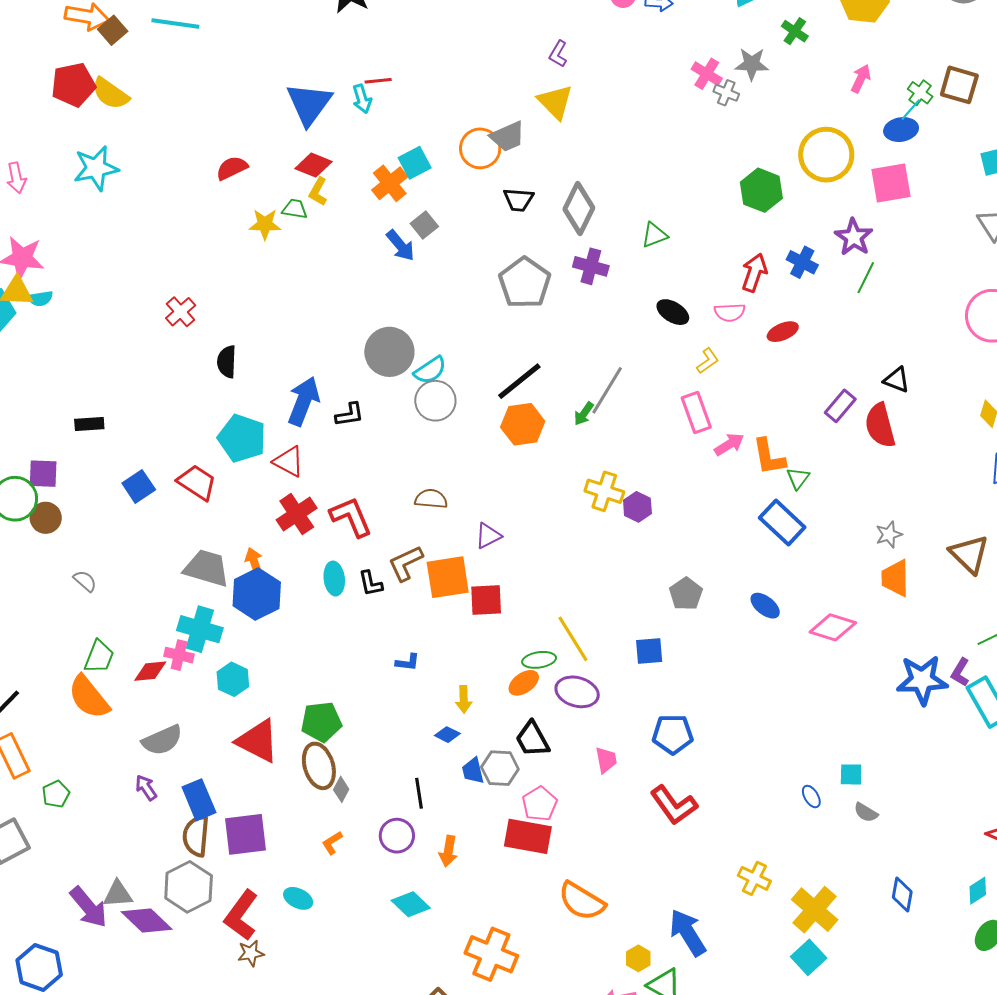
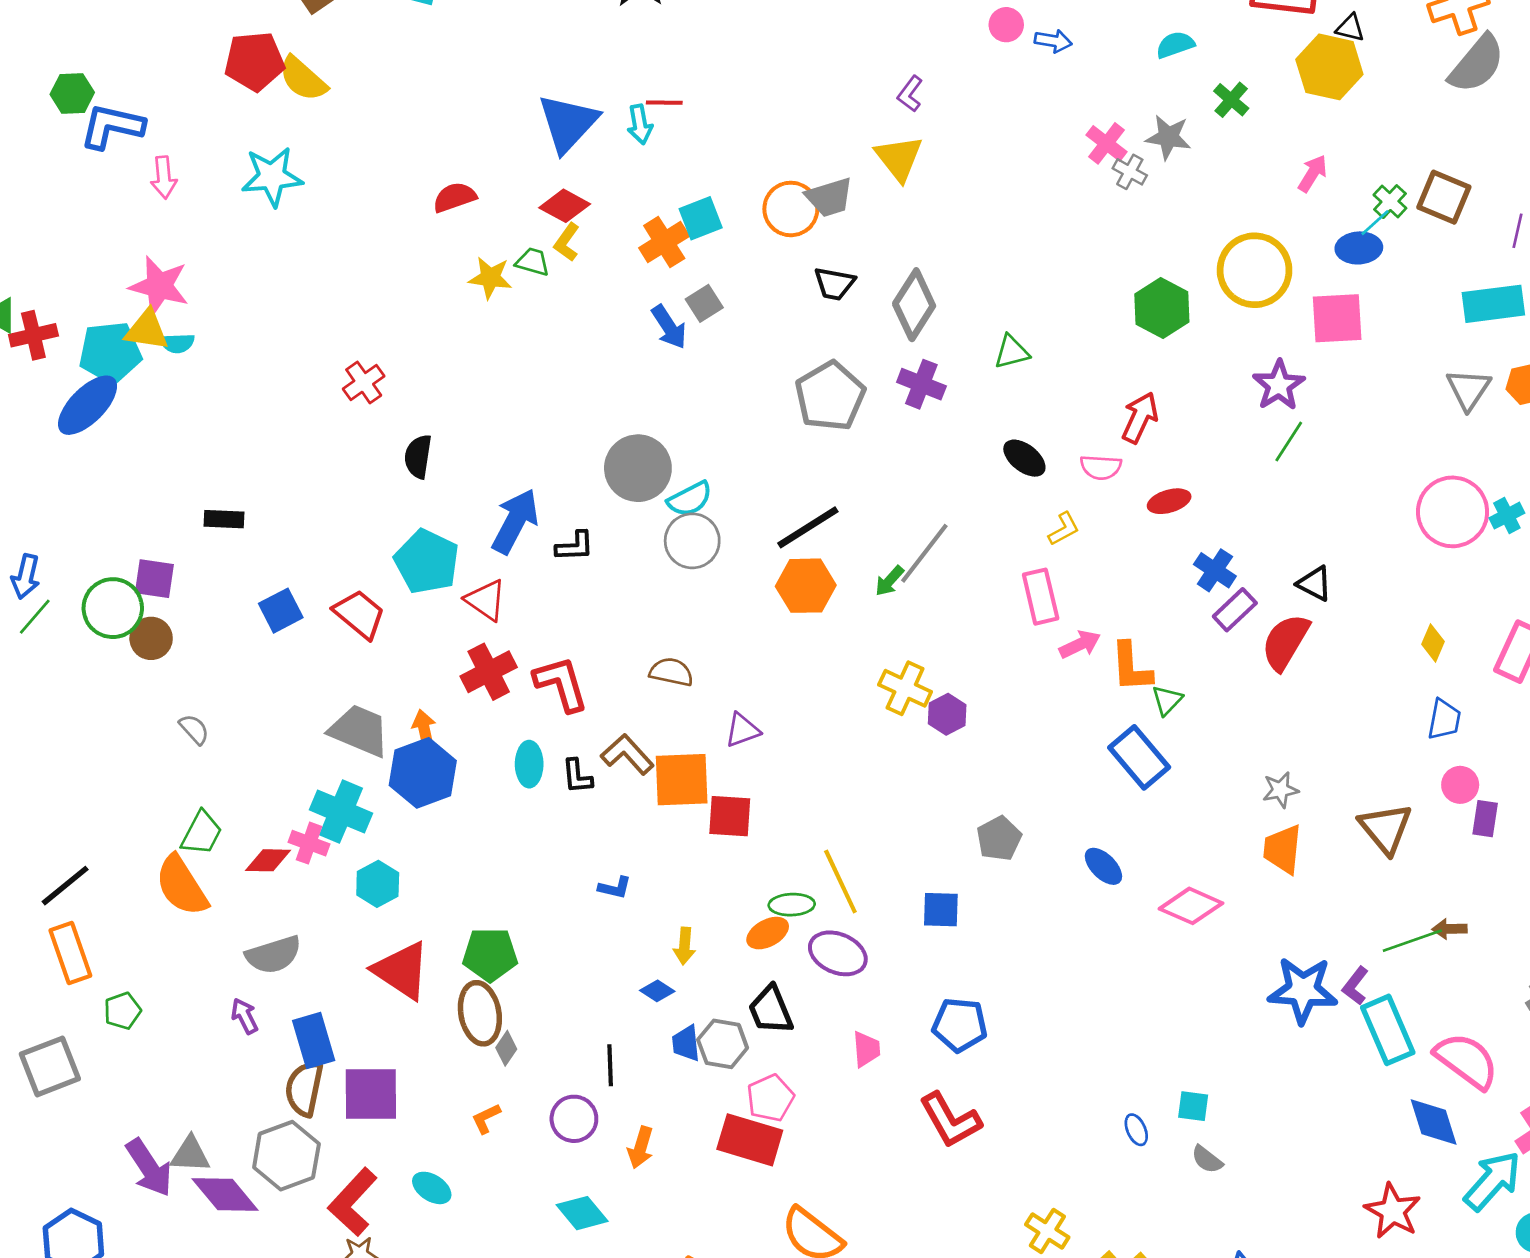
blue cross: (802, 262) -> (1215, 570), moved
red semicircle: (880, 425) -> (1285, 642), turned 39
brown L-shape: (406, 563) -> (627, 754), turned 66

